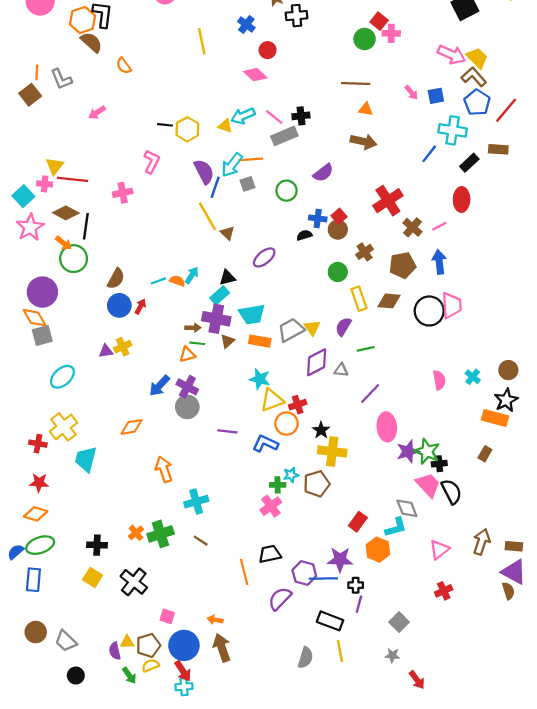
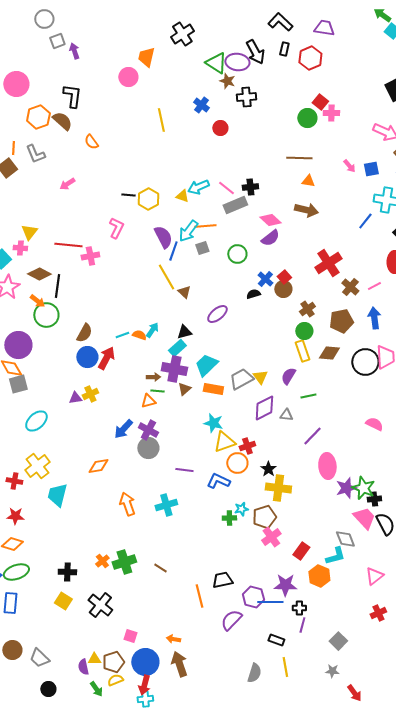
orange hexagon: (82, 20) -> (38, 117), moved
pink diamond: (255, 75) -> (270, 220), moved
red line: (72, 179) -> (68, 245), moved
blue cross: (318, 218) -> (265, 279), turned 35
green circle: (338, 272) -> (304, 331), moved
red arrow: (140, 307) -> (106, 358), size x1.6
cyan trapezoid: (252, 314) -> (206, 365), turned 145
pink semicircle: (439, 380) -> (374, 424), turned -54
cyan cross: (196, 502) -> (166, 505), moved
pink cross: (271, 506) -> (271, 537), moved
black rectangle: (330, 621) -> (276, 640), size x0.7
red arrow: (183, 671) -> (144, 685), turned 48

